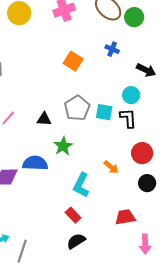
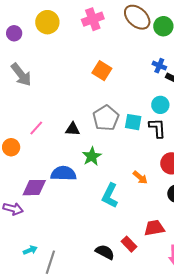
blue cross: (112, 49) -> (159, 66), moved
red rectangle: (73, 215) -> (129, 244), moved
black semicircle: (76, 241) -> (105, 252), turned 60

